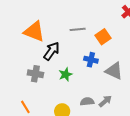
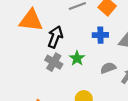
gray cross: (35, 74) -> (54, 62), moved, turned 35
gray semicircle: (87, 102) -> (108, 68), moved

